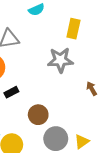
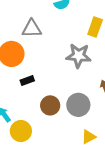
gray circle: (56, 139) -> (78, 105), moved

